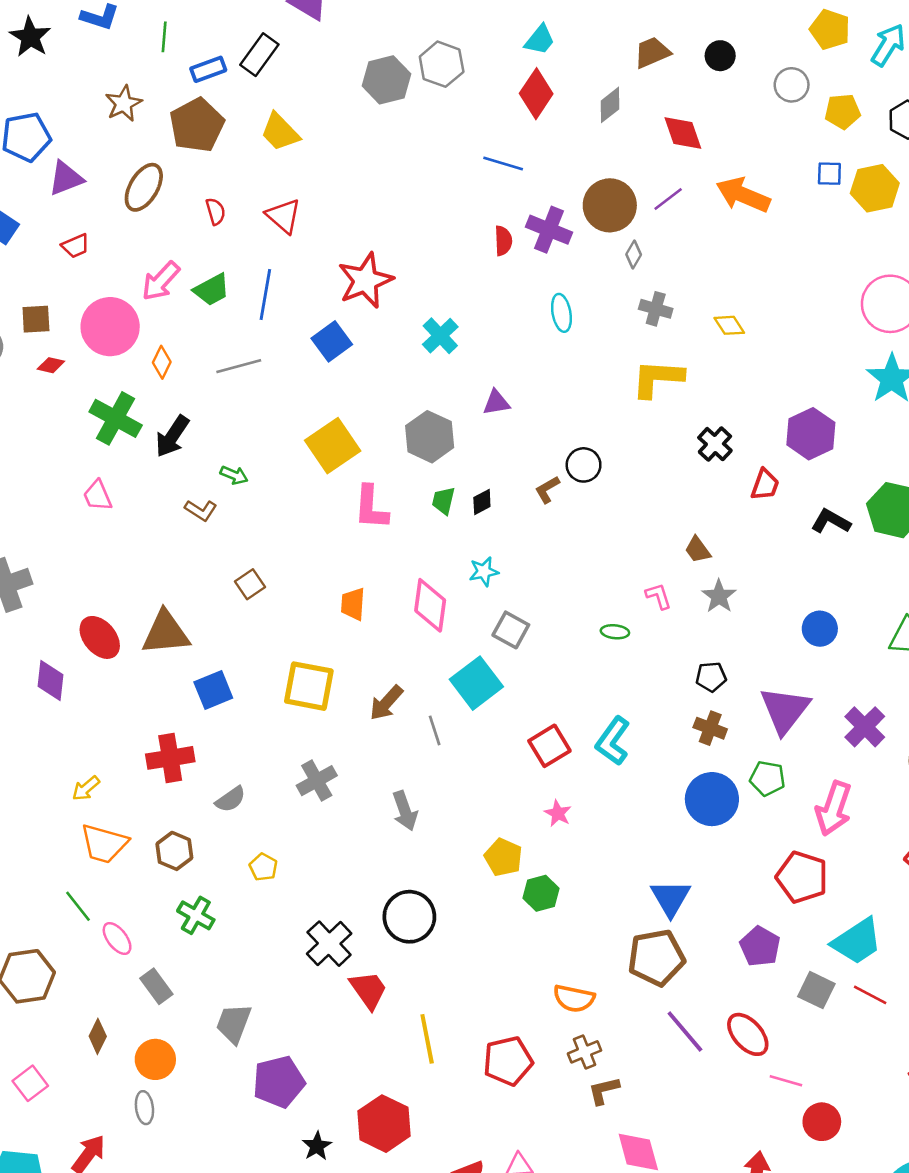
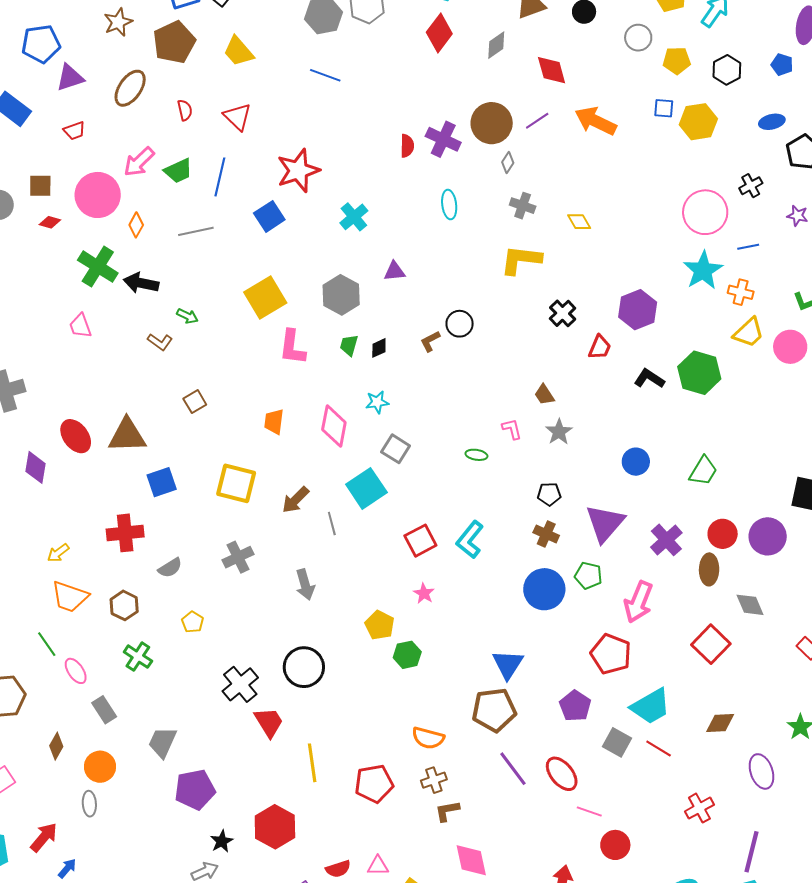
blue line: (503, 164) -> (325, 75), moved
black arrow: (172, 436) -> (141, 283), turned 64

